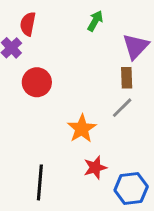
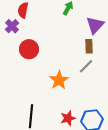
red star: (95, 168) -> (68, 118), moved

